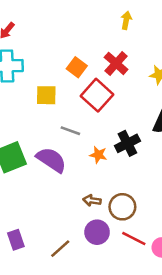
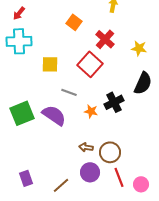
orange square: (77, 67) -> (74, 22), moved
red line: (134, 239) -> (119, 177), turned 42

